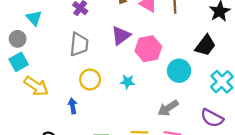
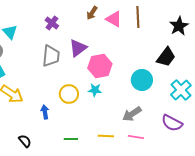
purple triangle: (121, 36) -> (78, 48), moved
pink hexagon: (148, 49) -> (100, 66), moved
yellow circle: (90, 80) -> (69, 94), moved

